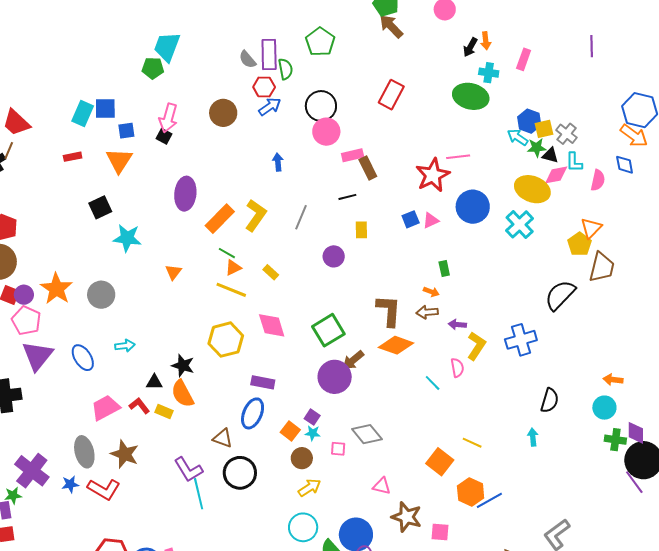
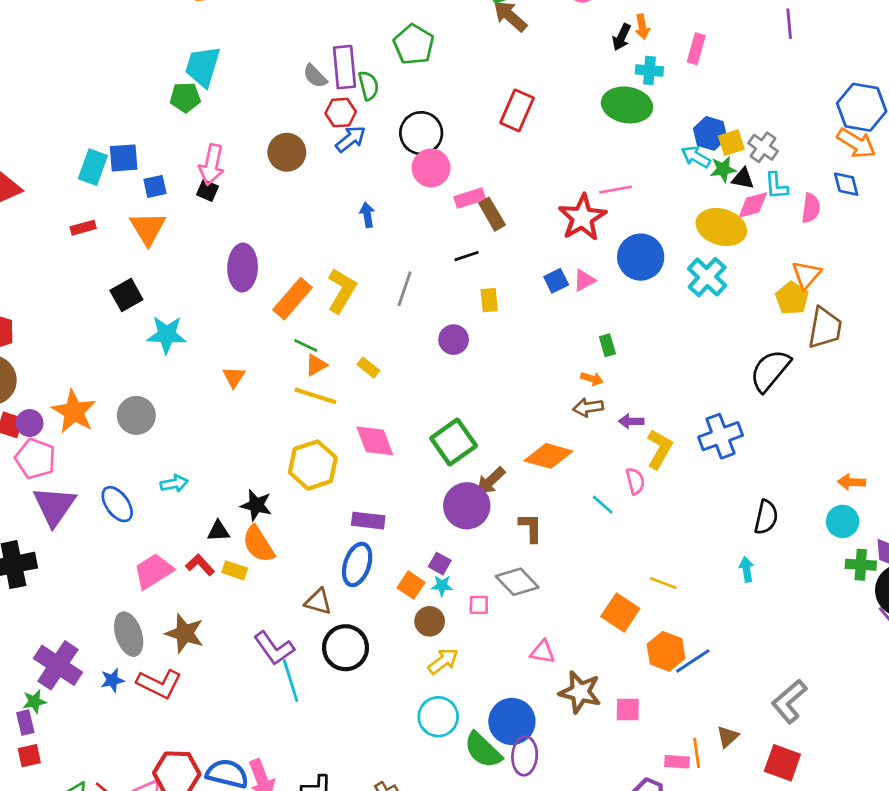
brown L-shape: (389, 311) -> (531, 528), moved, size x0.7

